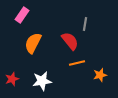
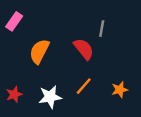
pink rectangle: (22, 15) -> (14, 21), moved
orange line: (77, 63) -> (84, 86), moved, turned -35

